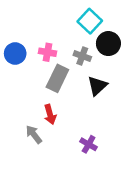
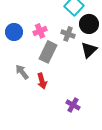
pink cross: (47, 52) -> (40, 31), turned -32
black triangle: (97, 86) -> (89, 50), moved
gray arrow: (34, 134) -> (22, 72), moved

